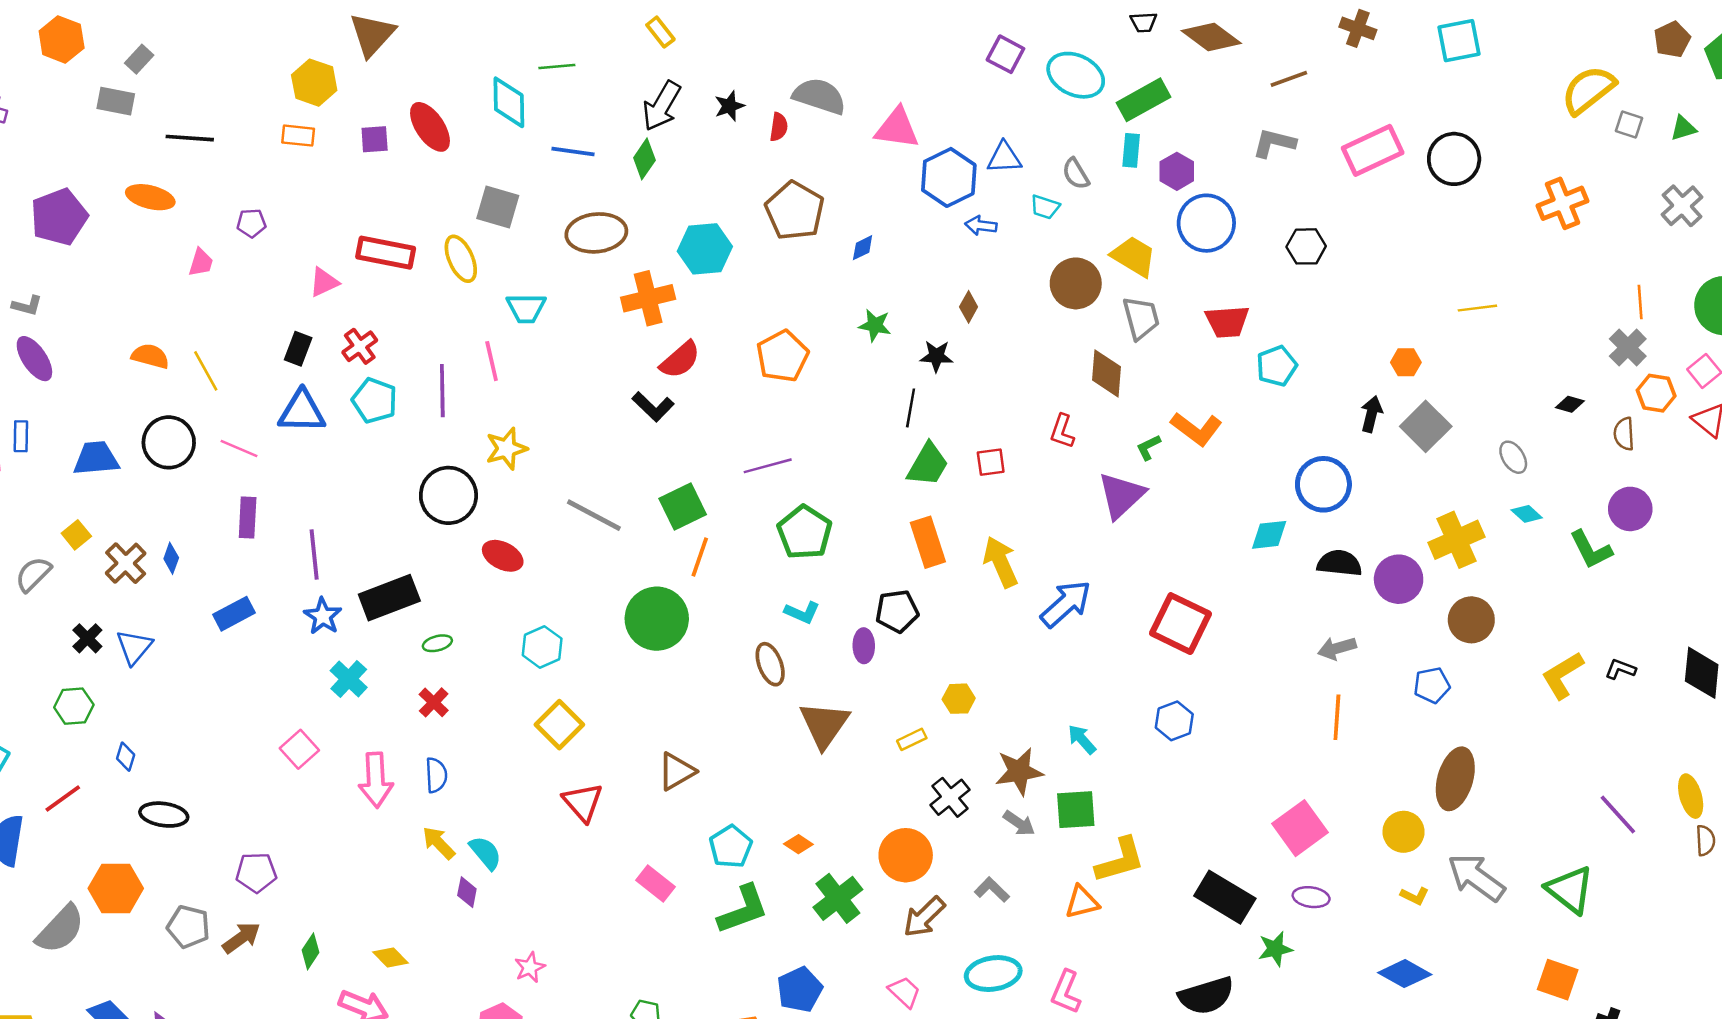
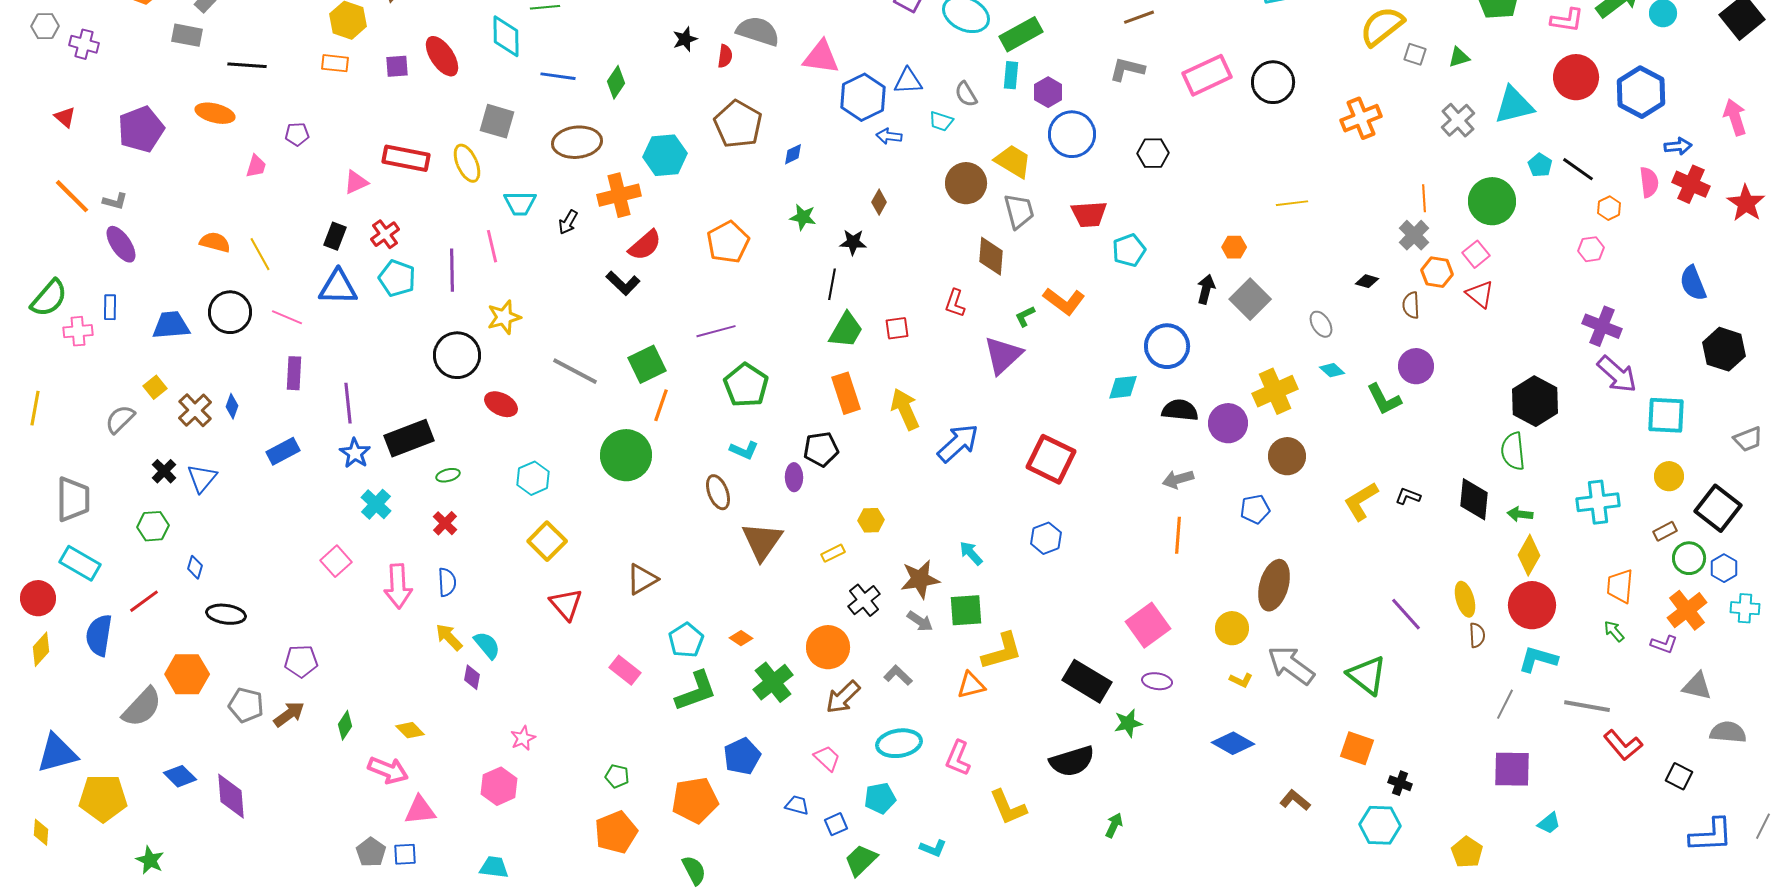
black arrow: (662, 106) -> (568, 222), moved, size x0.6

